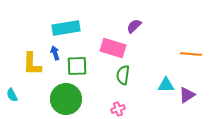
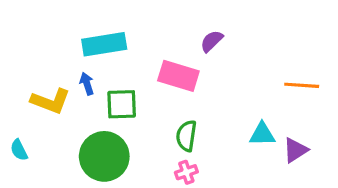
yellow L-shape: (32, 64) -> (51, 101), turned -70
green semicircle: (123, 75) -> (186, 136), moved

